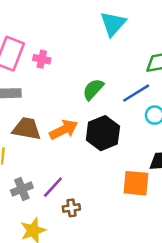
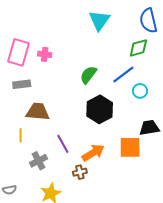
orange arrow: (64, 130) -> (93, 153), moved
purple line: (53, 187) -> (63, 144), moved, turned -66

